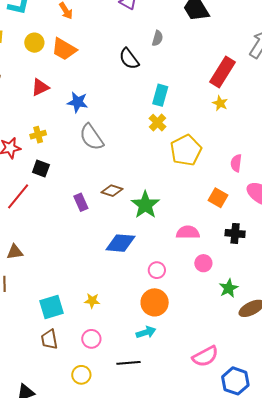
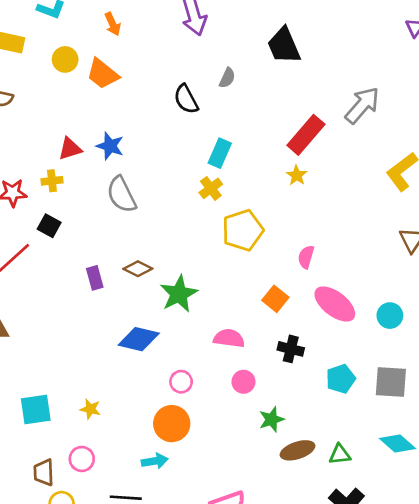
red triangle: (40, 87) -> (70, 149), moved
brown trapezoid: (49, 339) -> (44, 472), moved

